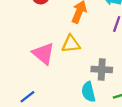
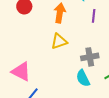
pink triangle: (43, 54) -> (21, 72), moved

